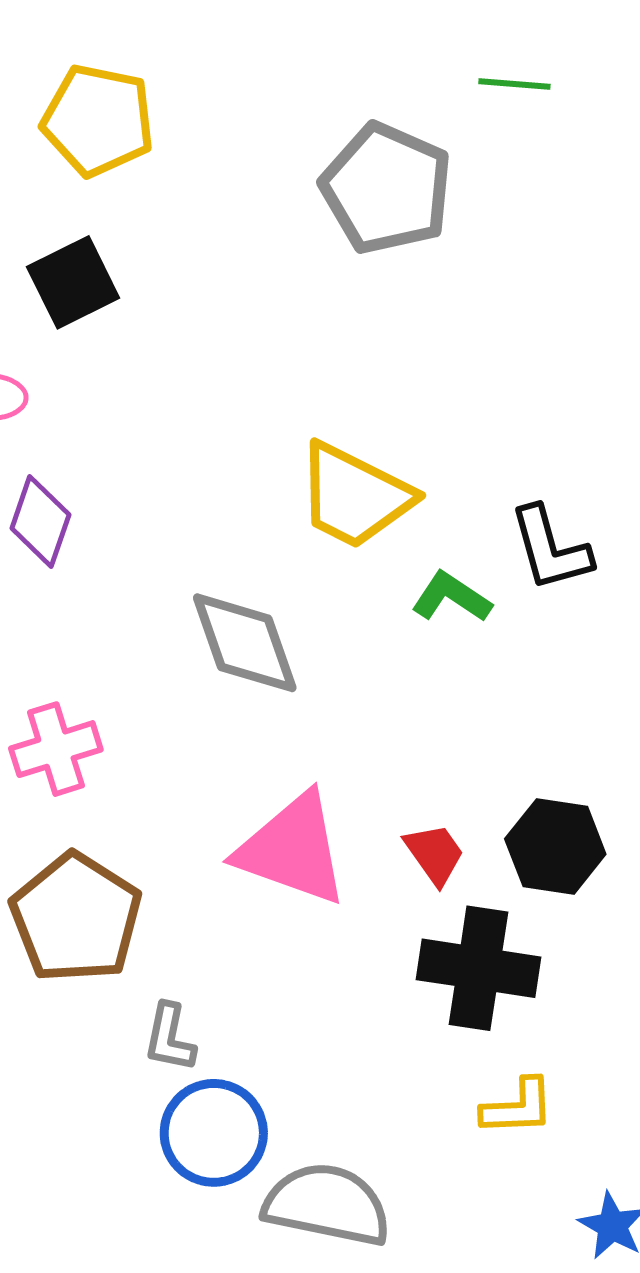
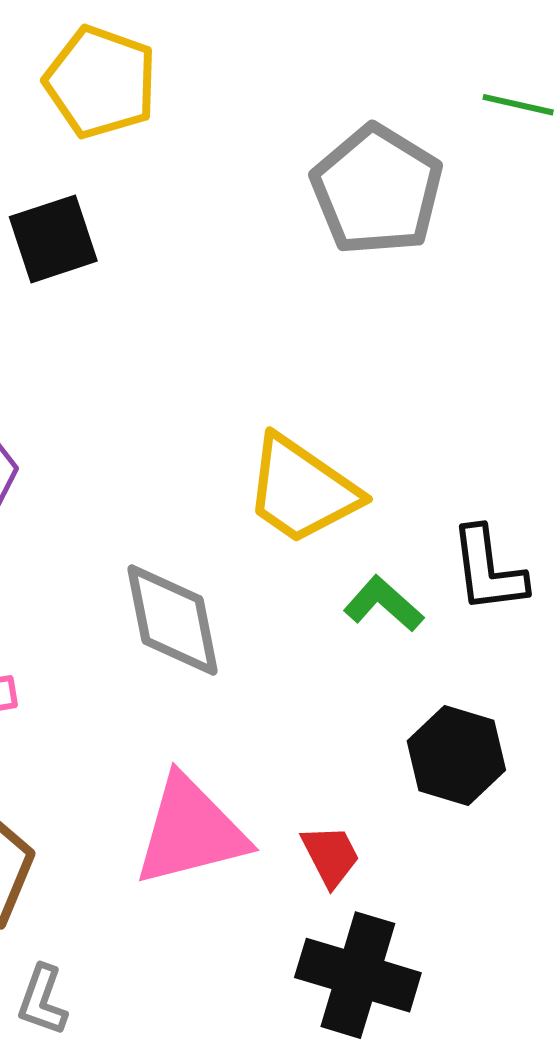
black hexagon: (555, 846) -> (456, 755), moved
pink triangle: (292, 849) -> (191, 831), turned -42

